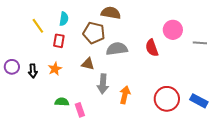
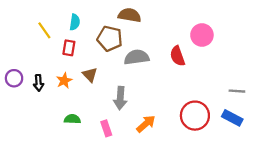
gray line: (200, 43) -> (237, 91), moved
brown triangle: (88, 64) -> (90, 75), moved, turned 32
orange arrow: (125, 95) -> (146, 124), moved, turned 36
pink rectangle: (80, 110) -> (106, 128), moved

